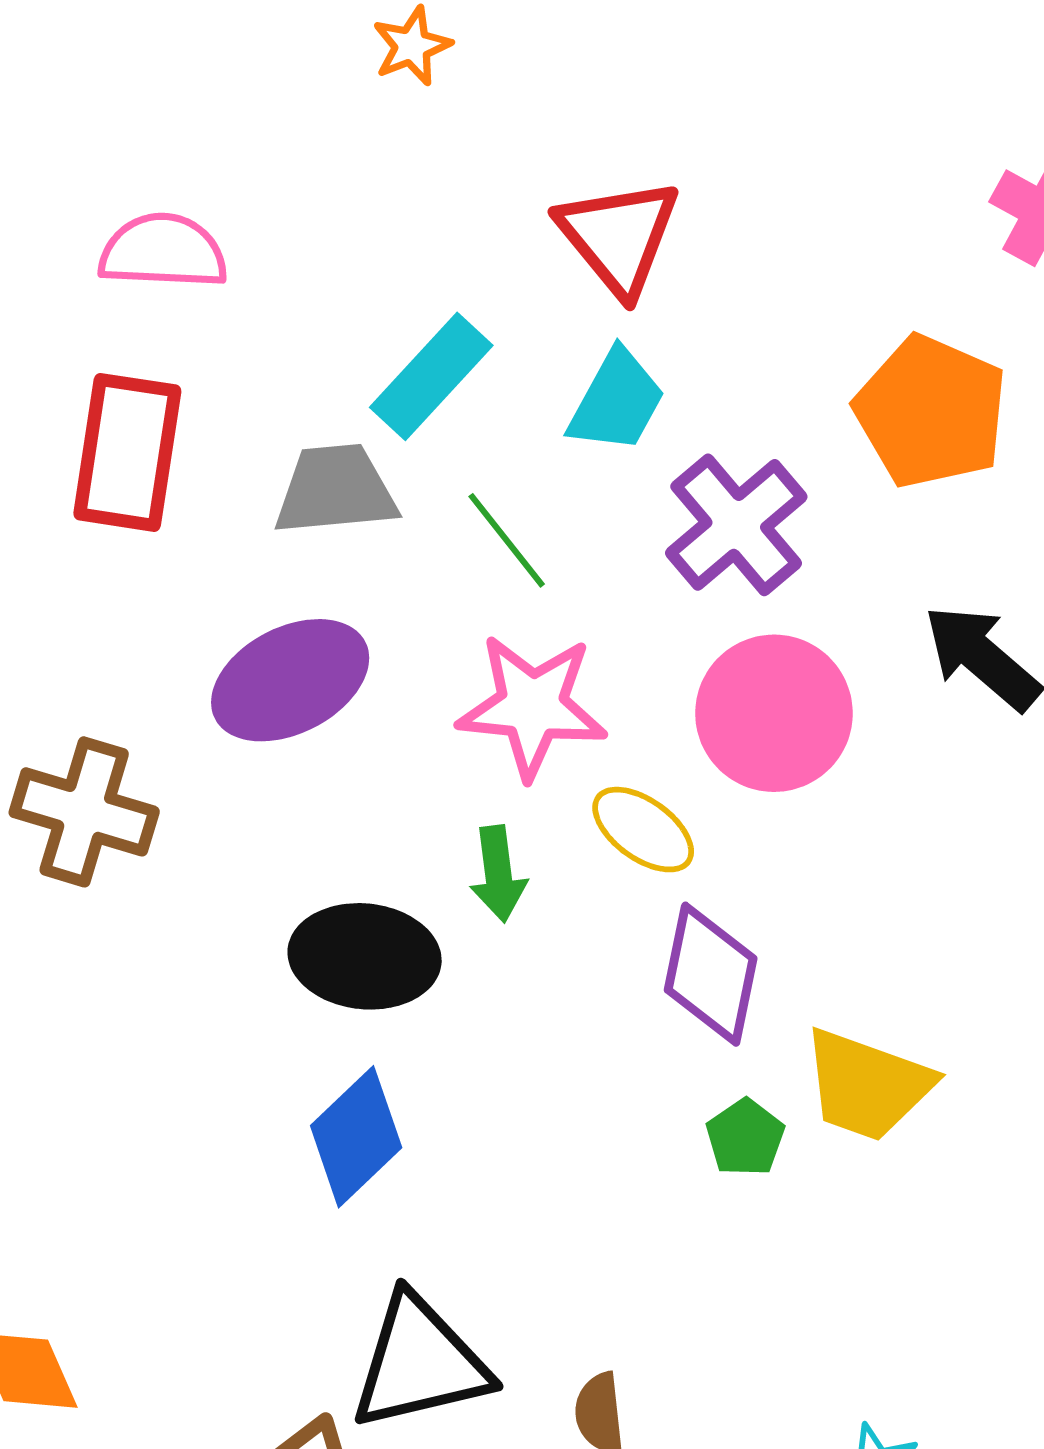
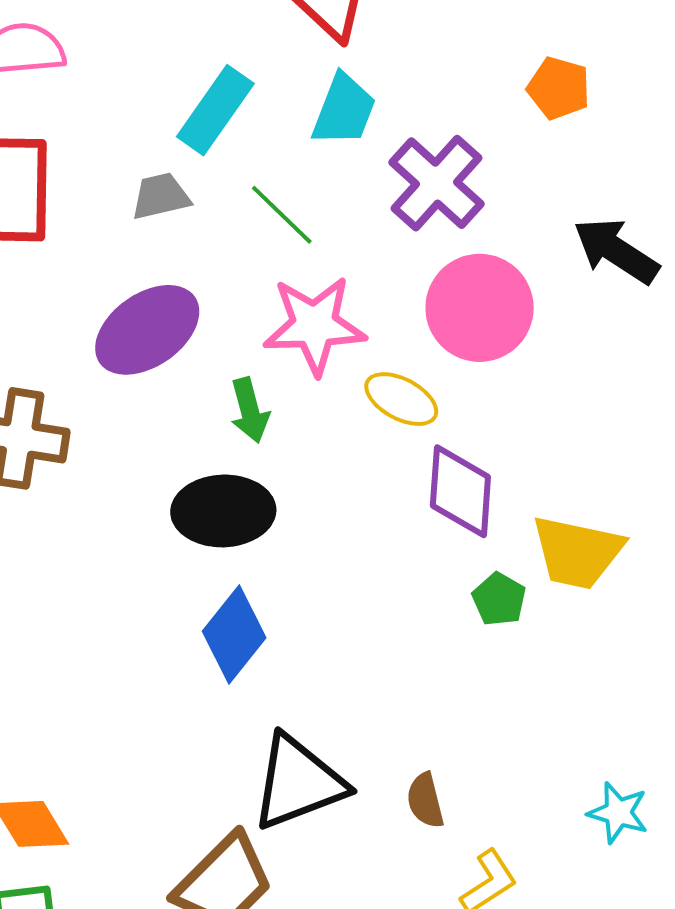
orange pentagon: (931, 412) -> (559, 88), size x0.6
gray trapezoid: (336, 490) -> (161, 196), size x0.7
green arrow: (498, 874) -> (250, 410), moved

